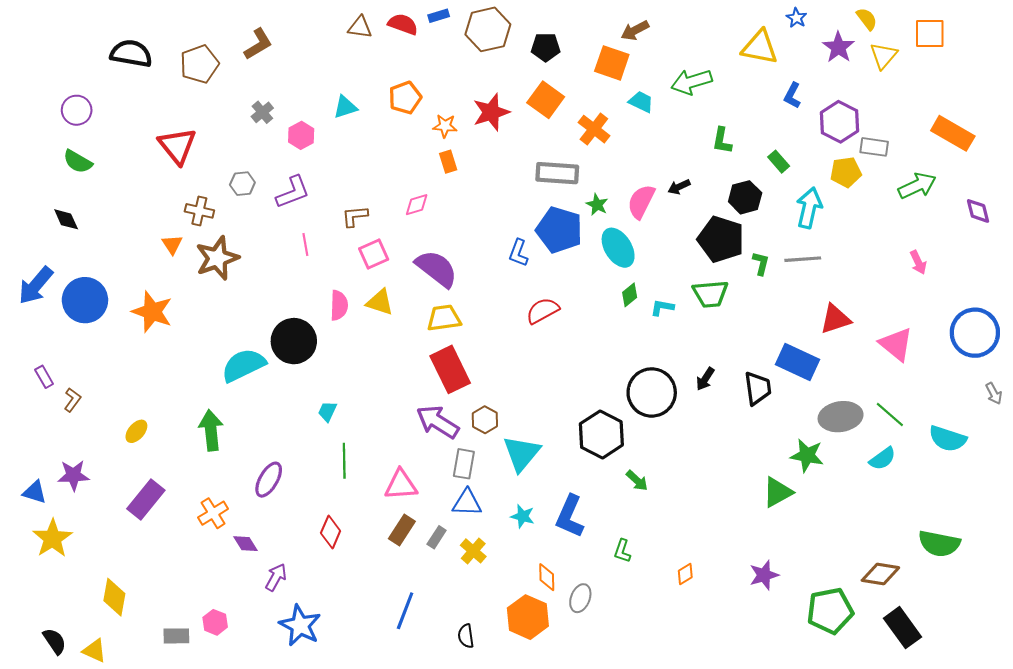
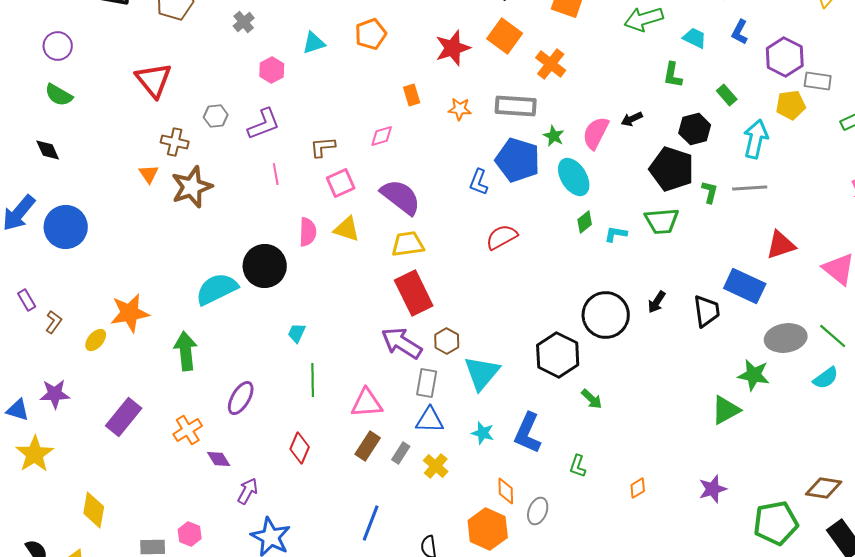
cyan trapezoid: (641, 102) -> (695, 38), moved
gray cross: (262, 112) -> (244, 22), moved
orange star: (445, 126) -> (460, 109), moved
orange star: (152, 312) -> (130, 313), moved, turned -30
yellow ellipse: (136, 431) -> (96, 340), moved

